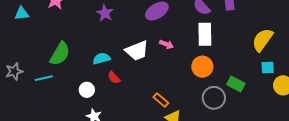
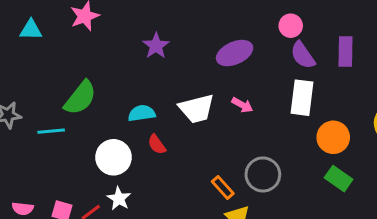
orange circle: (202, 67) -> (333, 137), moved
white circle: (87, 90) -> (114, 157), size x1.5
gray circle: (214, 98) -> (263, 174), moved

